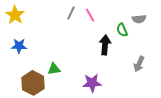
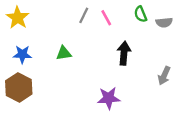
green semicircle: (122, 30) -> (141, 14), moved
green triangle: (54, 69) -> (64, 53), moved
brown hexagon: (33, 83) -> (19, 87), moved

